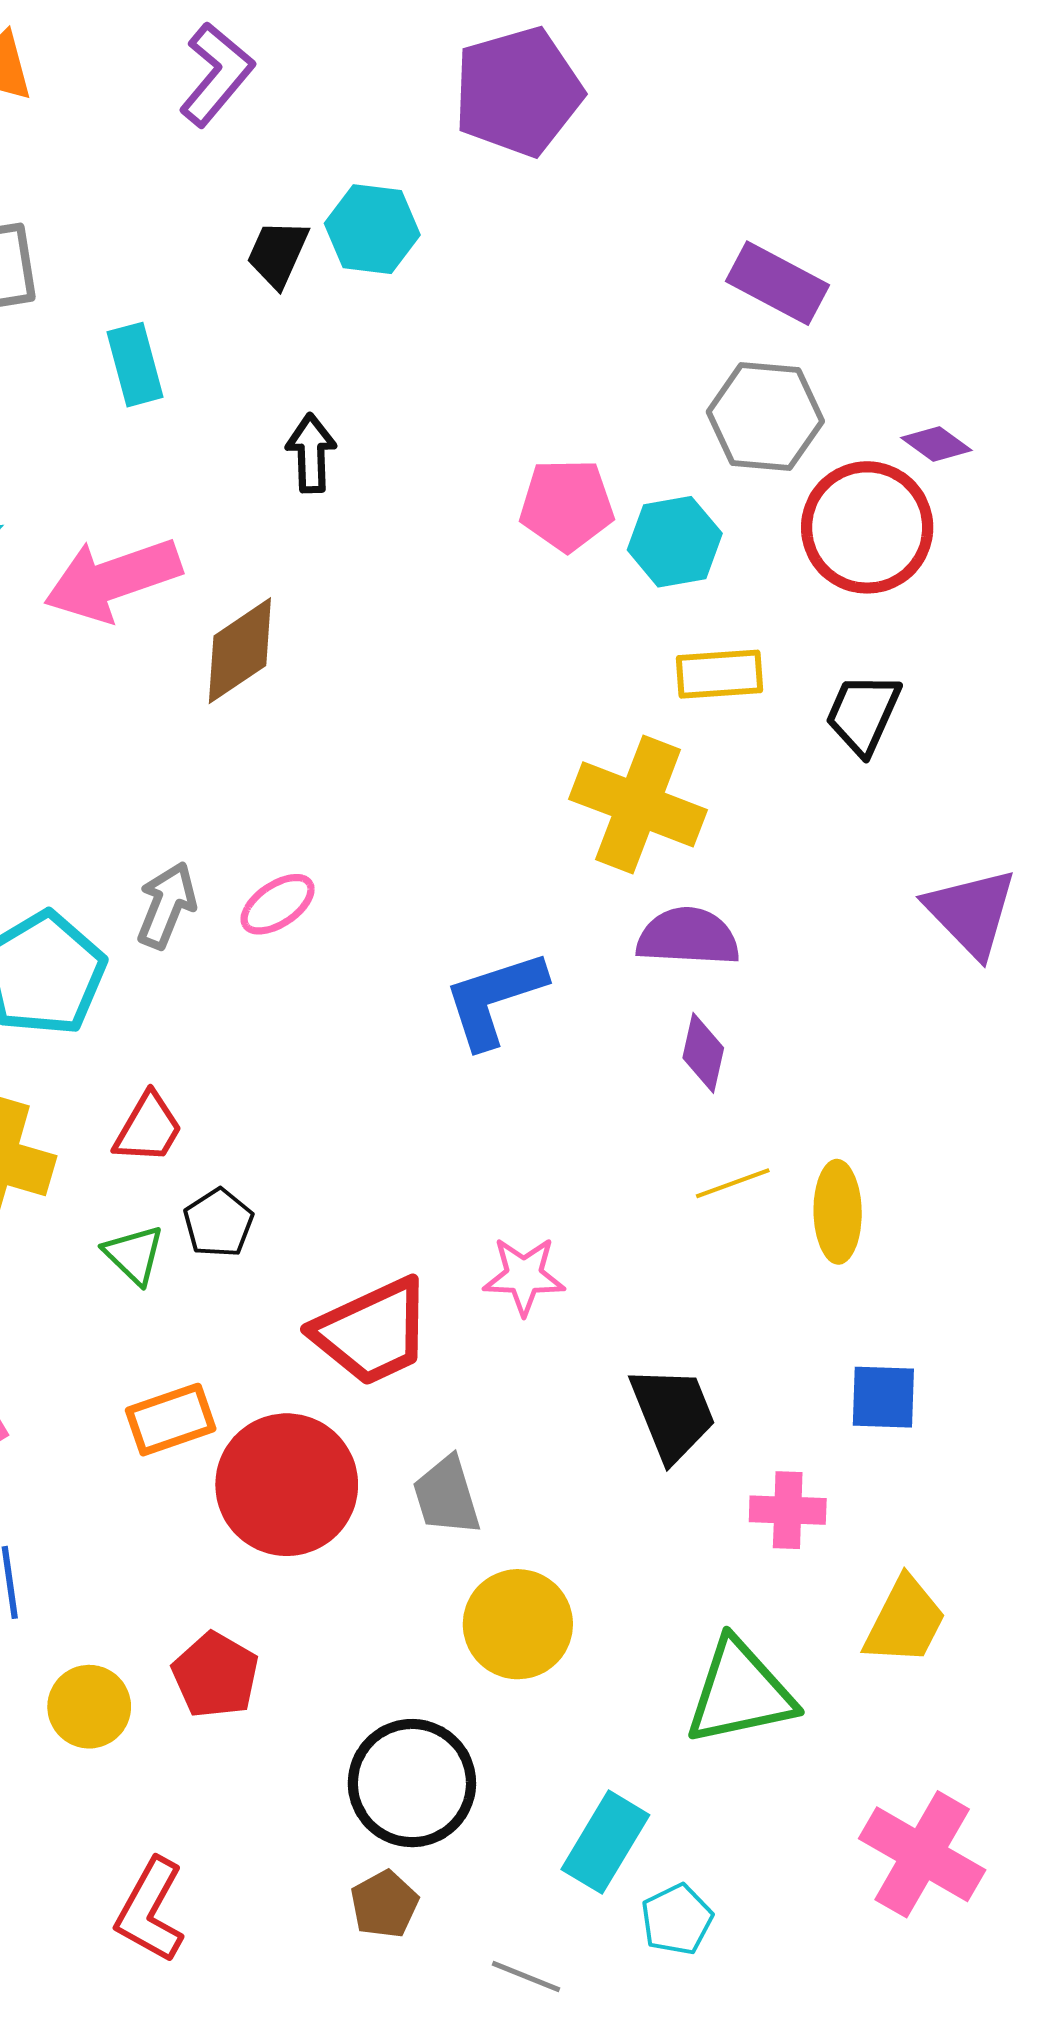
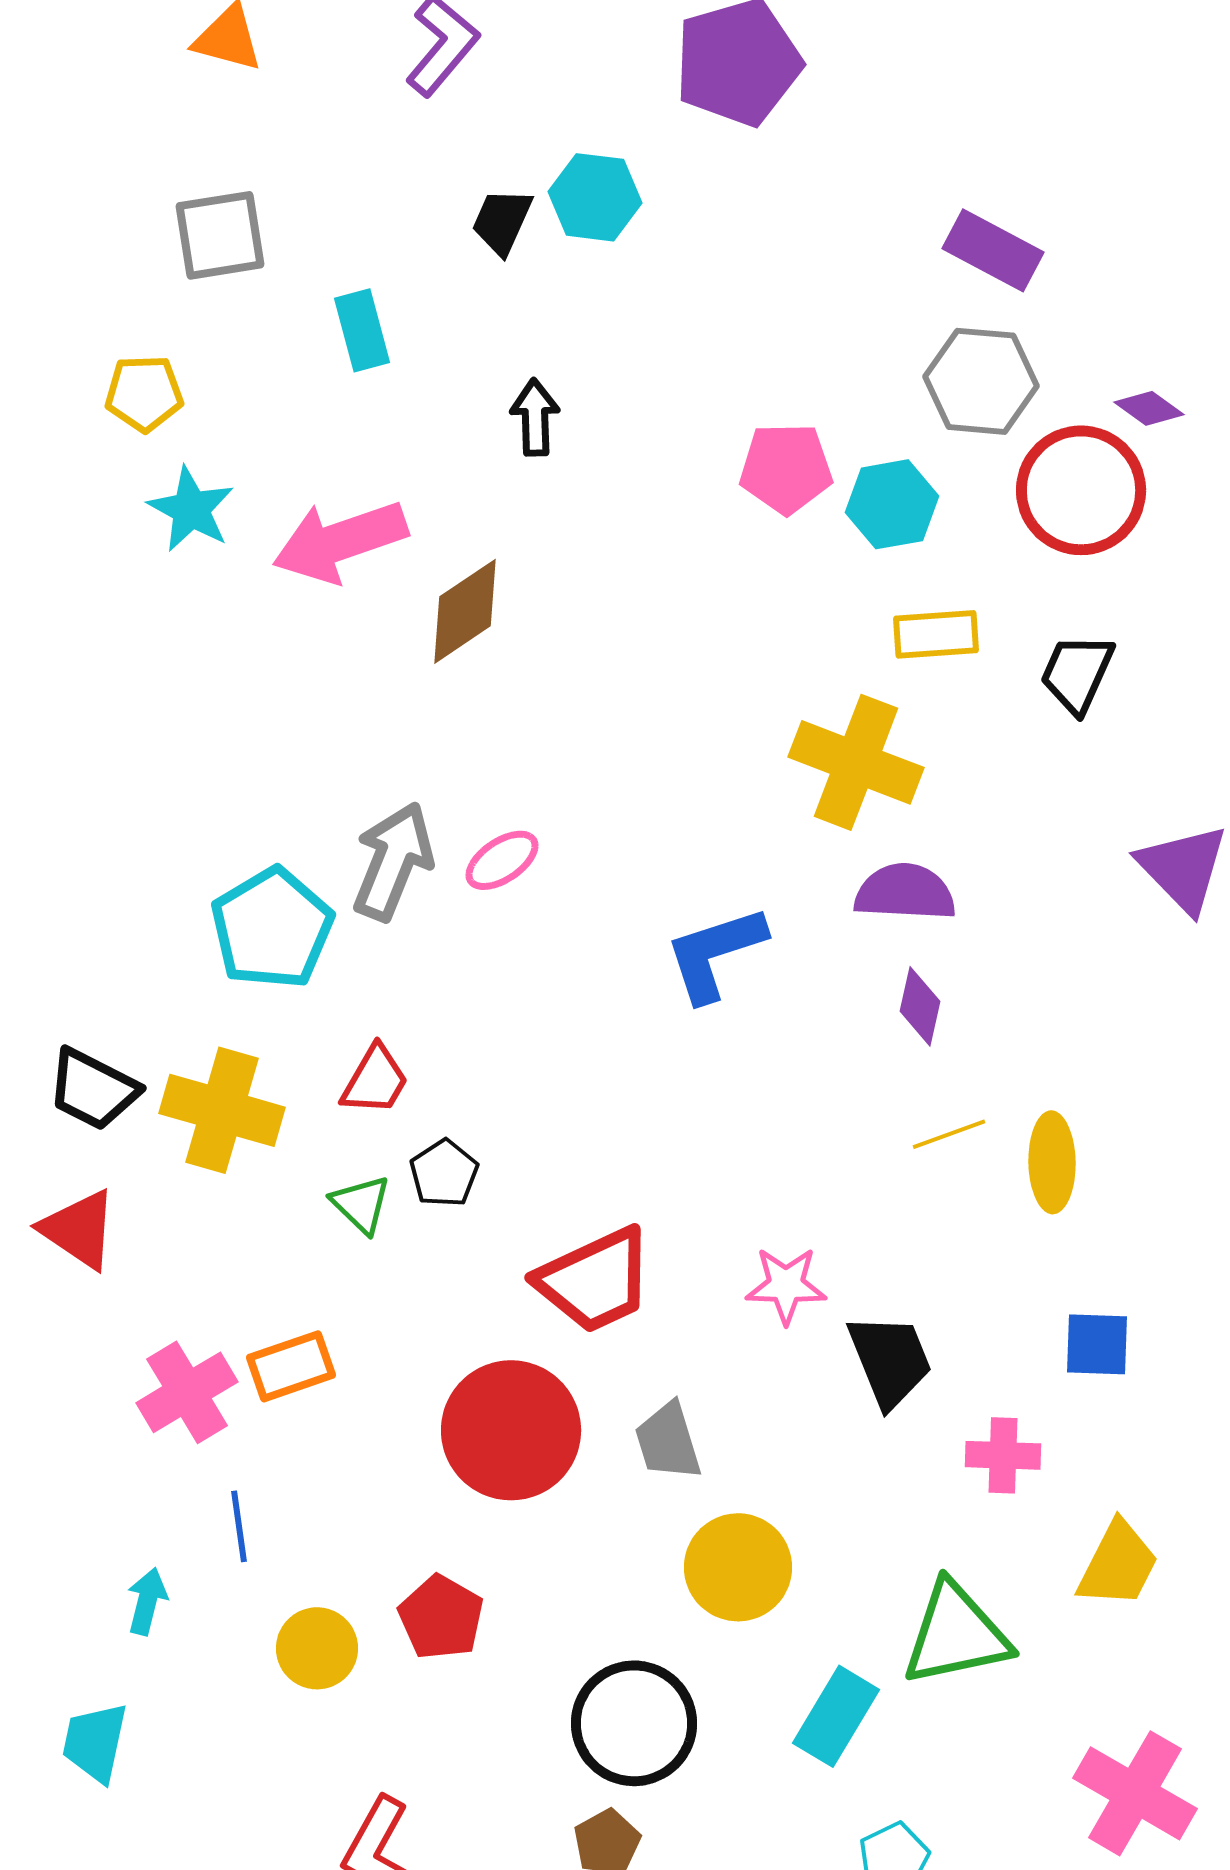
gray arrow: (167, 905) -> (393, 861), size x1.4
pink star: (524, 1276) -> (786, 1285), moved
orange rectangle: (171, 1420) -> (291, 1366), moved
cyan rectangle: (605, 1842) -> (836, 1716), moved

